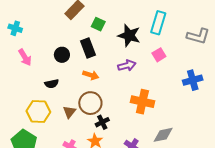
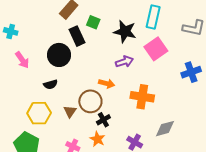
black rectangle: (88, 48) -> (77, 36), moved
black circle: (62, 55) -> (59, 55), size x1.5
pink square: (159, 55) -> (156, 49), size x1.6
orange arrow: (91, 75) -> (107, 84), moved

